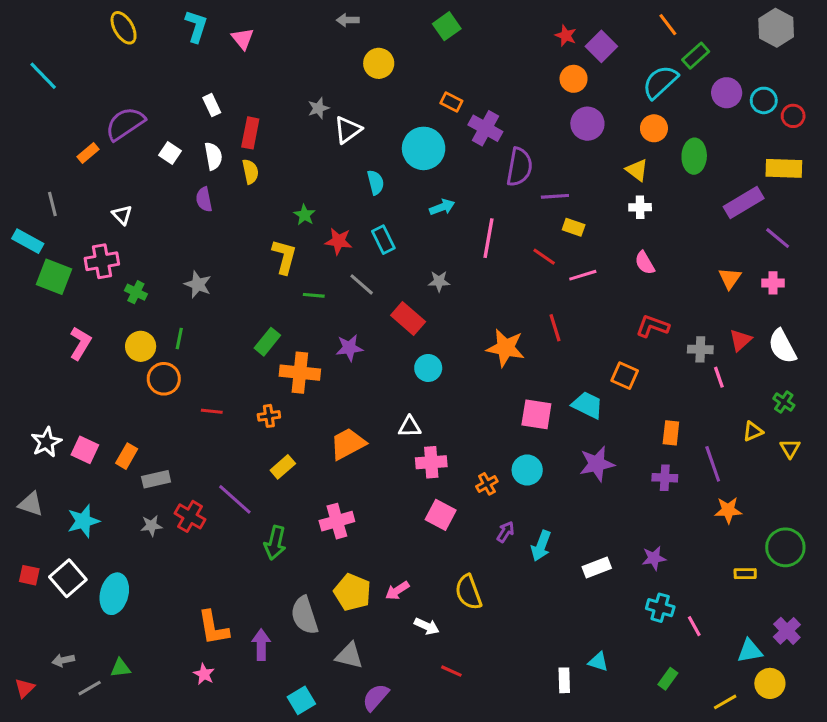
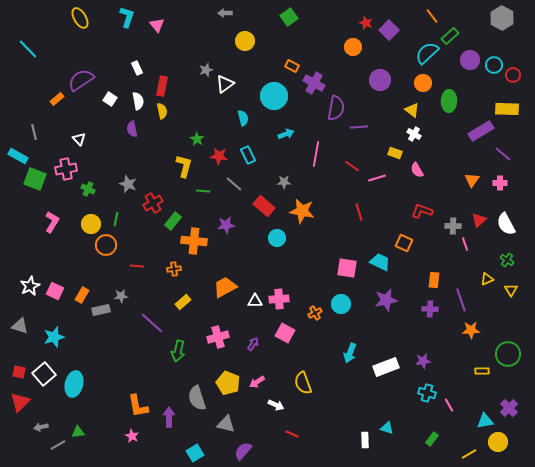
orange circle: (574, 79) -> (353, 47), moved
white cross: (640, 207) -> (414, 134), turned 32
yellow rectangle: (574, 227) -> (395, 153), moved
orange star: (506, 348) -> (302, 211), moved
white triangle: (410, 427) -> (255, 301), moved
red cross: (190, 516) -> (153, 203), moved, turned 30
gray star: (151, 526) -> (121, 296), moved
purple arrow: (506, 532) -> (253, 344), moved
white rectangle: (597, 567) -> (386, 367), size x1.4
red triangle: (25, 688) -> (20, 402), moved, size x1.5

